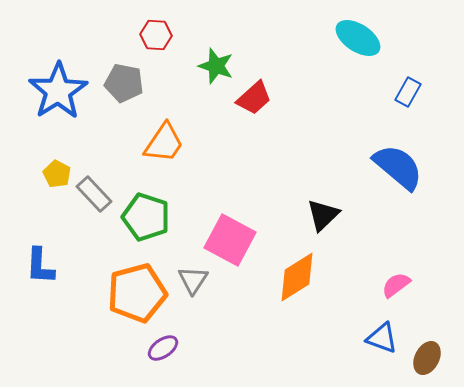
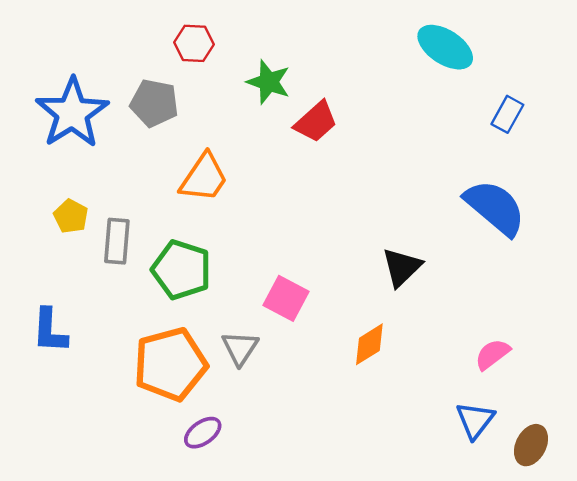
gray rectangle: (94, 194) -> (117, 241), turned 48
pink square: (230, 240) -> (286, 298), size x0.7
orange diamond: (297, 277) -> (369, 344), size x0.7
blue triangle: (382, 338) -> (475, 420), turned 48

